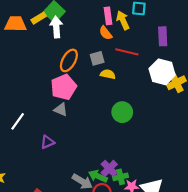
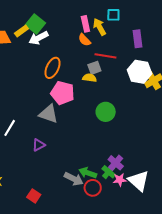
white arrow: (56, 27) -> (38, 38), turned -108
gray square: (97, 58) -> (94, 68), moved
pink pentagon: (64, 87) -> (63, 93), moved, turned -30
gray triangle: (61, 110) -> (49, 114), size x1.5
purple cross: (109, 168) -> (116, 163), moved
green cross: (120, 177) -> (109, 172), turned -32

